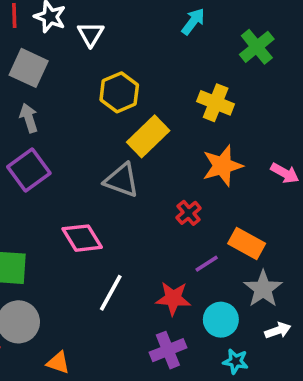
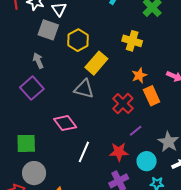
gray square: (29, 68) -> (48, 30), moved
gray arrow: (29, 118) -> (38, 61), moved
orange star: (222, 166) -> (139, 75), size x0.7
red cross: (189, 213) -> (123, 103), size x1.5
orange rectangle: (247, 243) -> (152, 96), moved, turned 42

